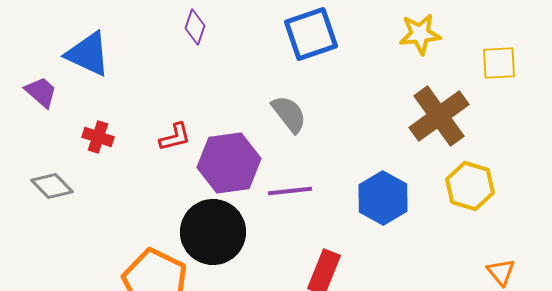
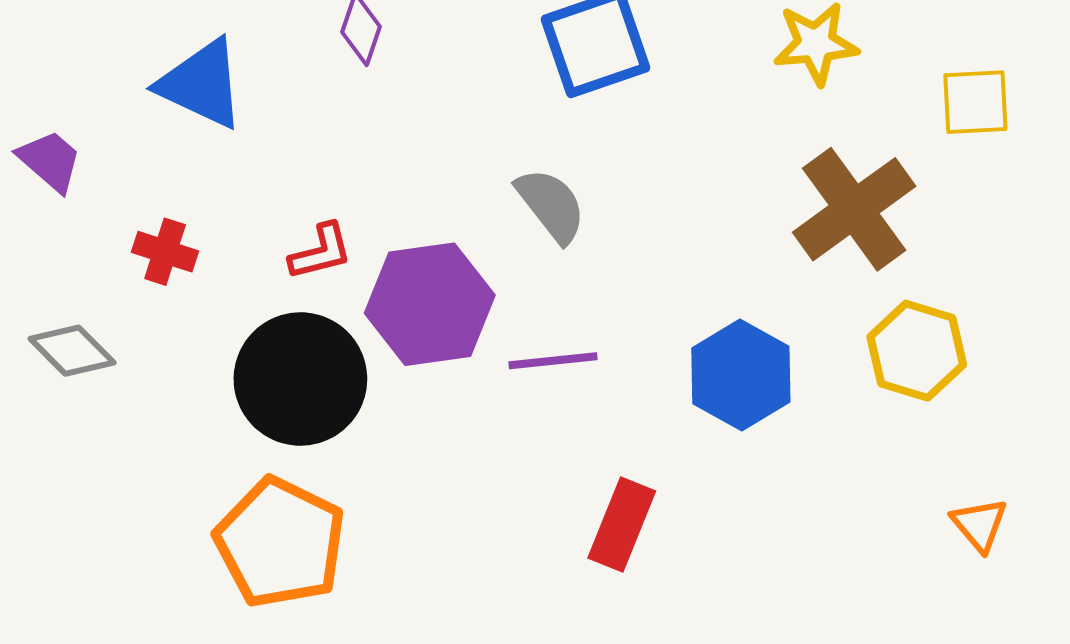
blue triangle: (88, 54) -> (201, 84), moved
black circle: (213, 232) -> (300, 379), moved

